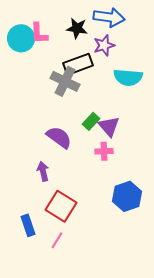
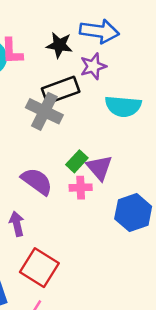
pink cross: (104, 151) -> (81, 188), moved
blue hexagon: (127, 196) -> (133, 213), moved

